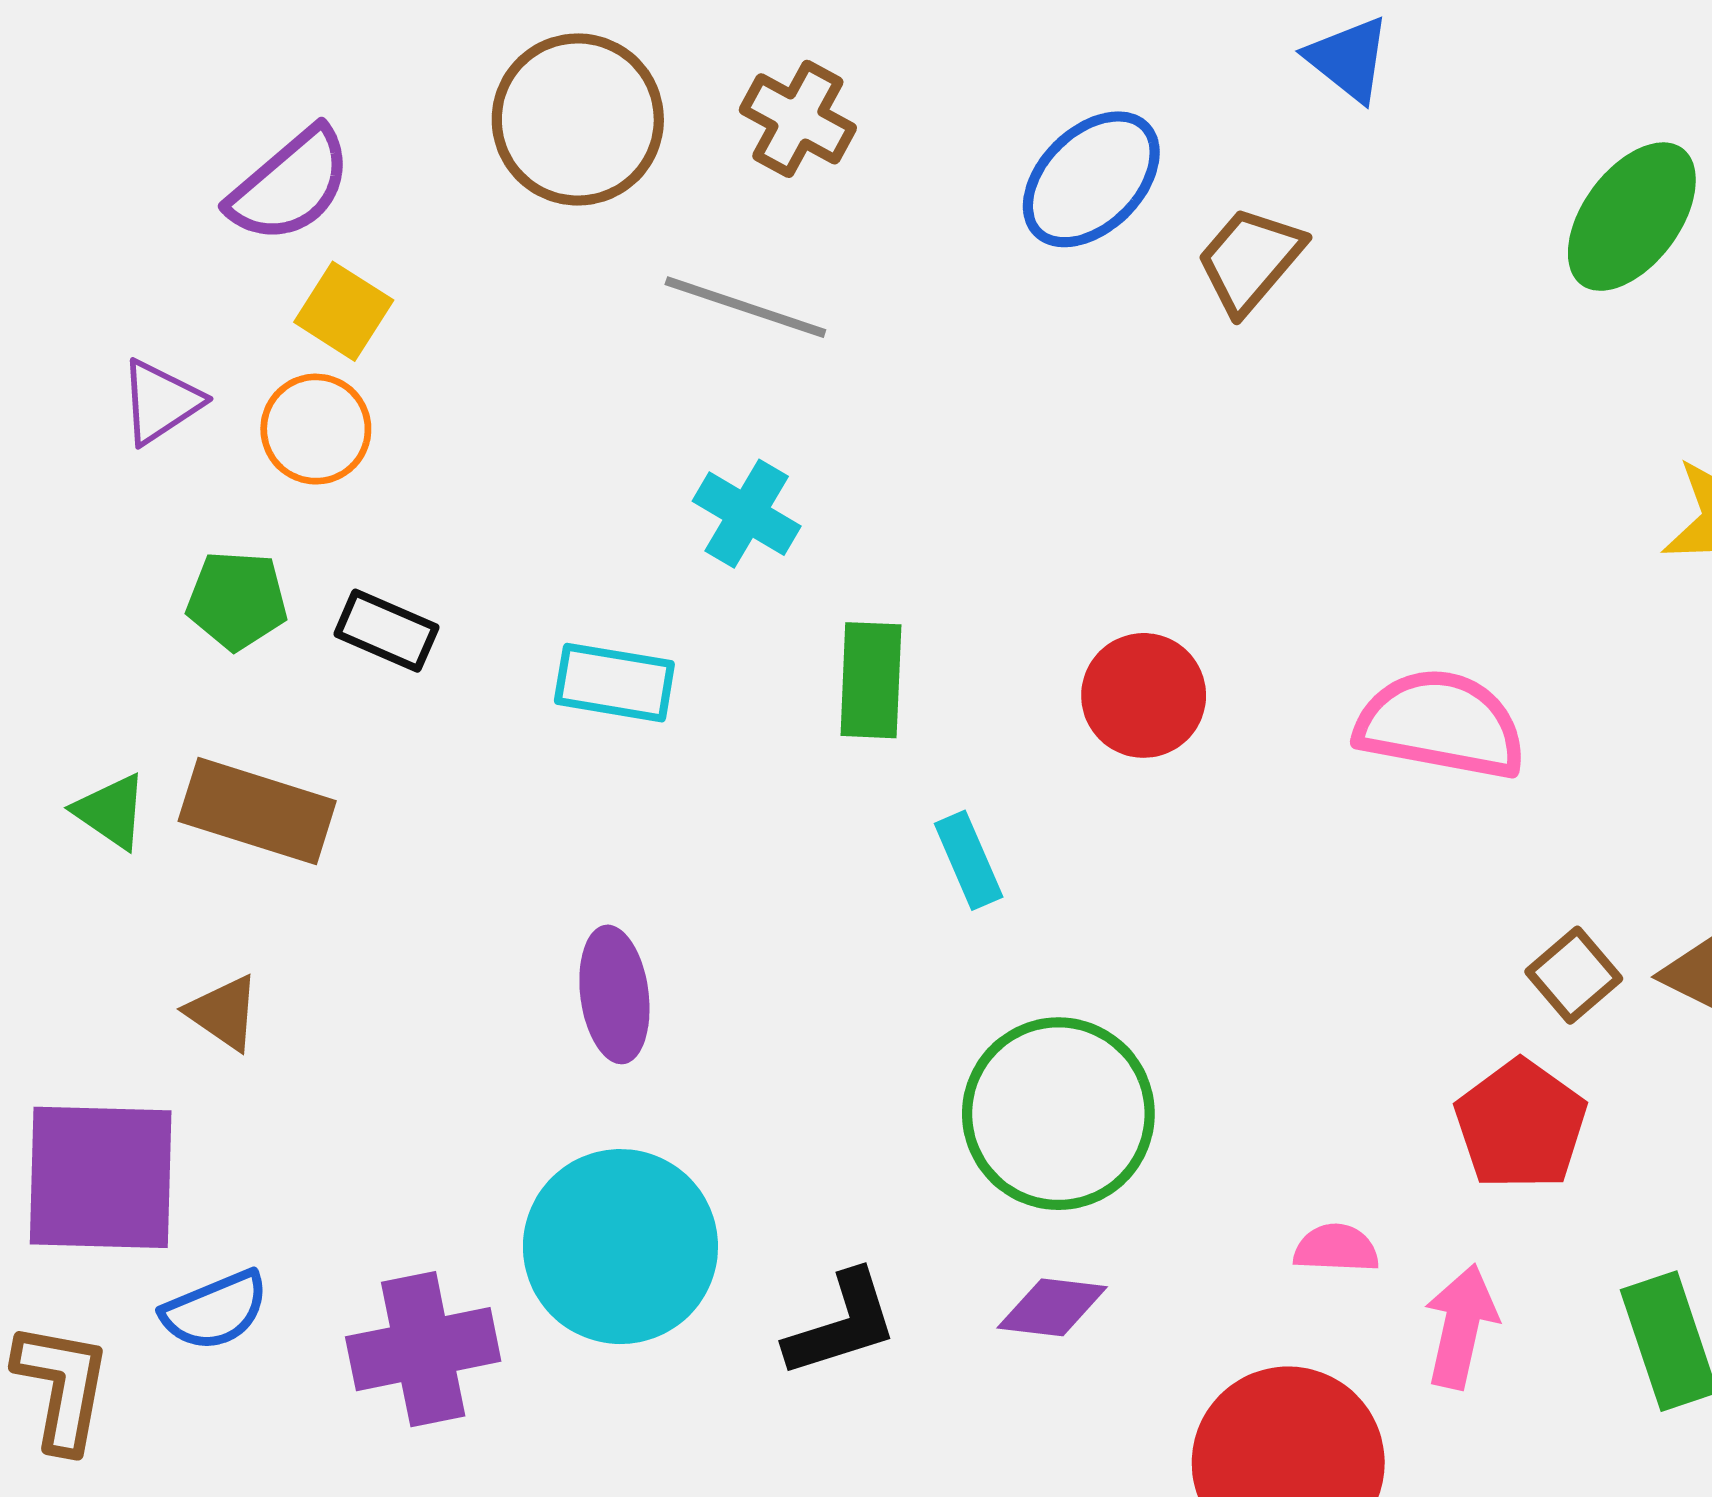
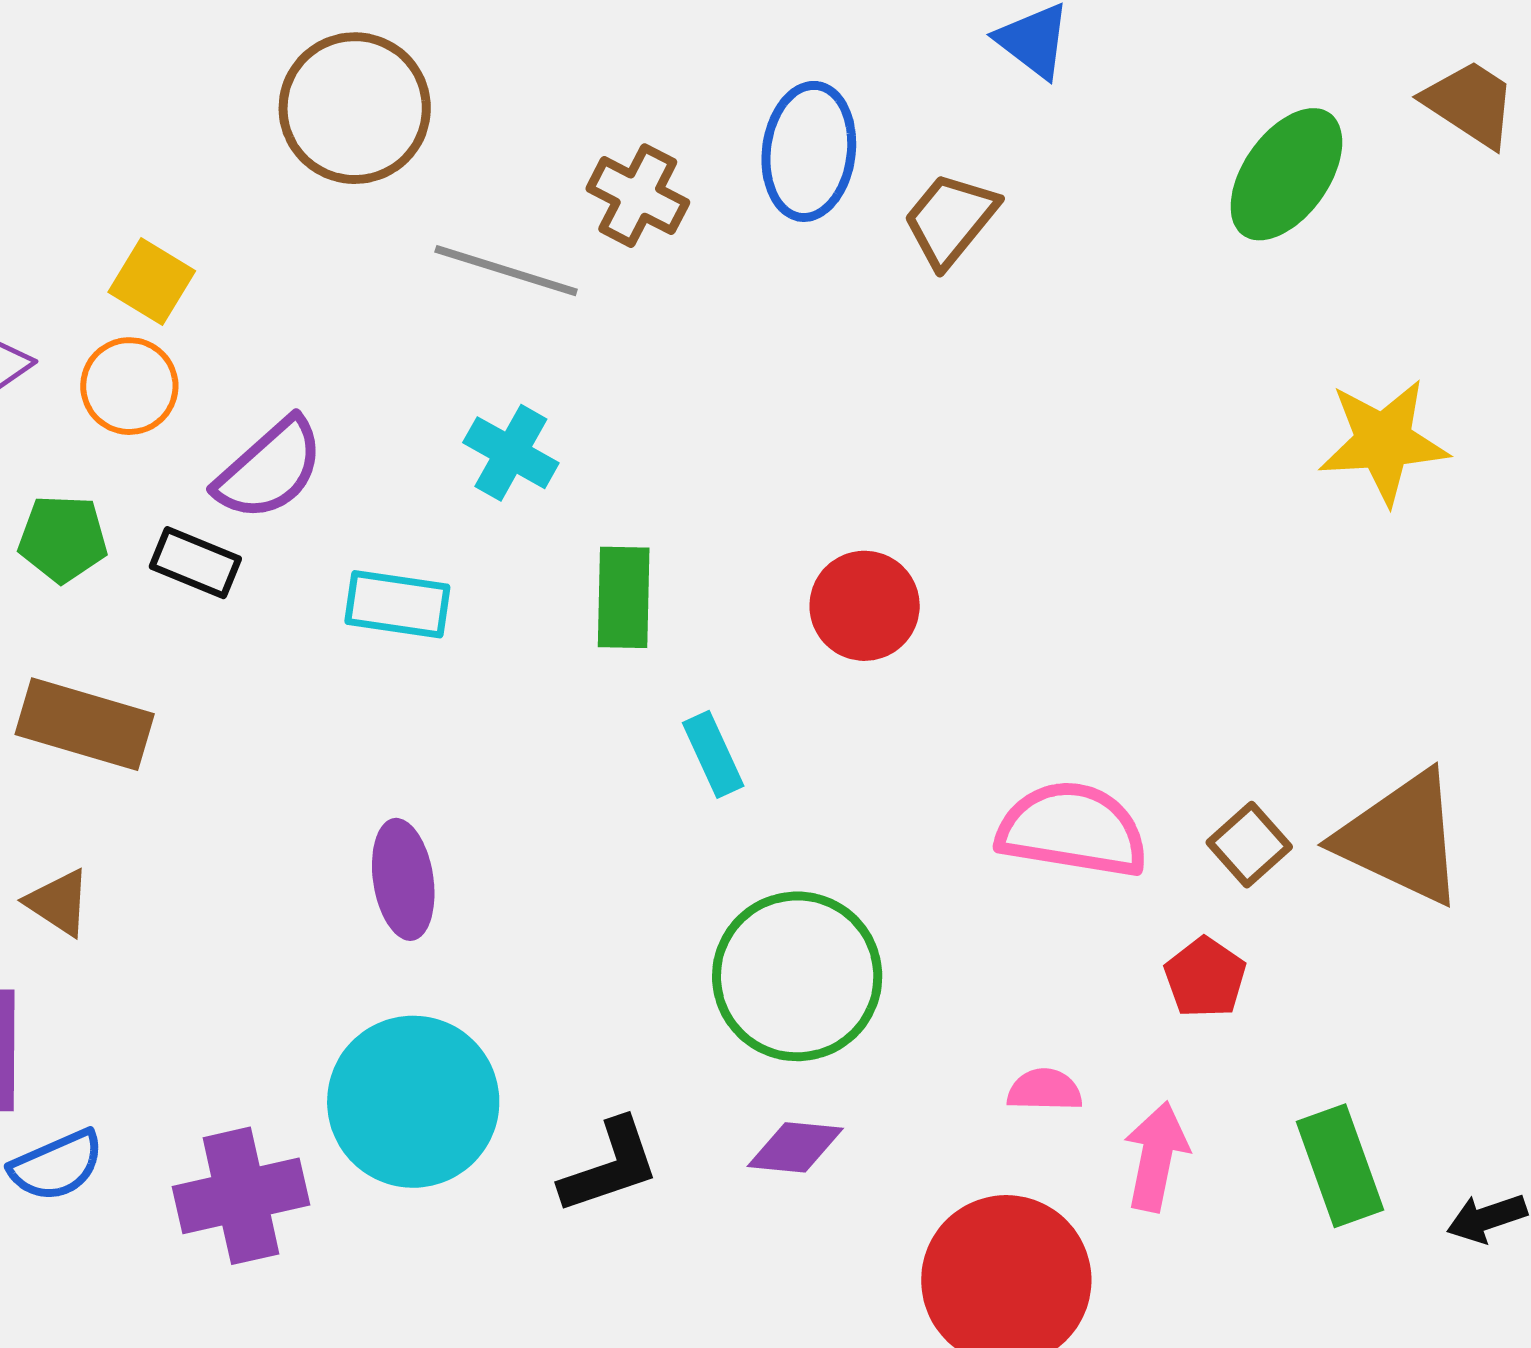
brown cross: (798, 119) -> (638, 196), moved
blue ellipse: (1091, 179) -> (809, 151), turned -37
purple semicircle: (290, 185) -> (269, 469), moved
pink semicircle: (1441, 724) -> (1073, 830), moved
red pentagon: (1521, 1125) -> (1205, 978), size x0.7

